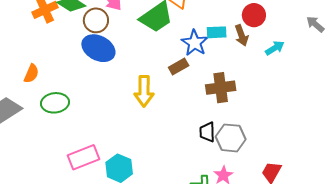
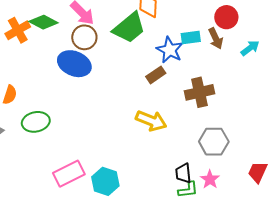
brown circle: (96, 20) -> (84, 37), moved
yellow arrow: (144, 91) -> (151, 121), moved, turned -64
black trapezoid: (207, 132) -> (183, 173), moved

